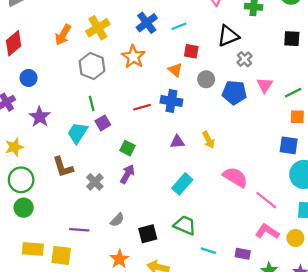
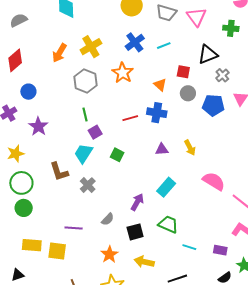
red square: (191, 51) -> (183, 72), moved
cyan trapezoid: (77, 133) -> (83, 153), moved
purple arrow: (127, 174) -> (137, 202), moved

